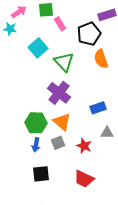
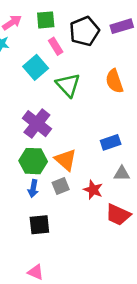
pink rectangle: (60, 24) -> (56, 46), moved
black pentagon: (89, 34) -> (84, 31), moved
purple cross: (59, 93) -> (37, 124), moved
red trapezoid: (84, 179) -> (118, 215), moved

